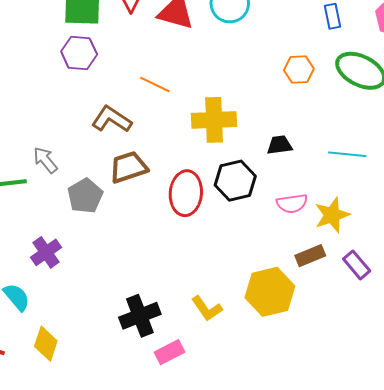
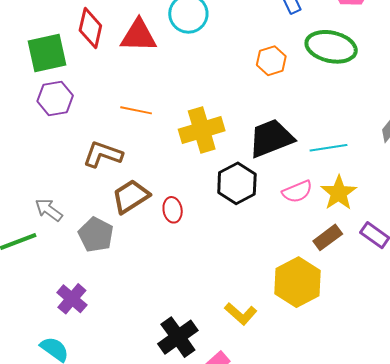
black trapezoid: (280, 145) -> (271, 138), size x1.8
cyan line: (347, 154) -> (329, 148), moved
red ellipse: (186, 193) -> (173, 210), moved, size x0.6

